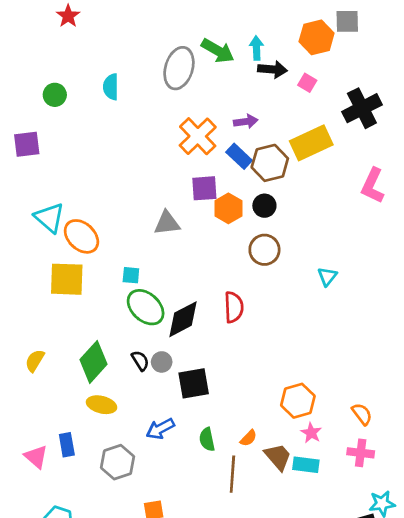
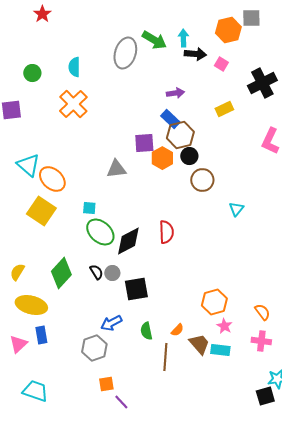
orange cross: (198, 136) -> (73, 104), moved
yellow rectangle: (311, 143) -> (224, 109), size x0.6
brown hexagon: (270, 163) -> (180, 135), moved
brown circle: (264, 250) -> (202, 180), moved
yellow square: (67, 279) -> (41, 211), turned 32
yellow ellipse: (102, 405) -> (31, 305), moved, size x1.4
pink triangle: (36, 457) -> (18, 344), turned 36
gray hexagon: (118, 462) -> (94, 348), moved

